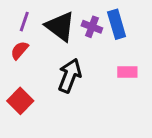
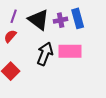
purple cross: (92, 27) -> (61, 20), turned -32
pink rectangle: (127, 72) -> (70, 51), moved, size x1.6

